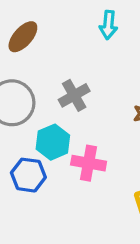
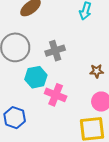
blue hexagon: (28, 175) -> (15, 118), moved

